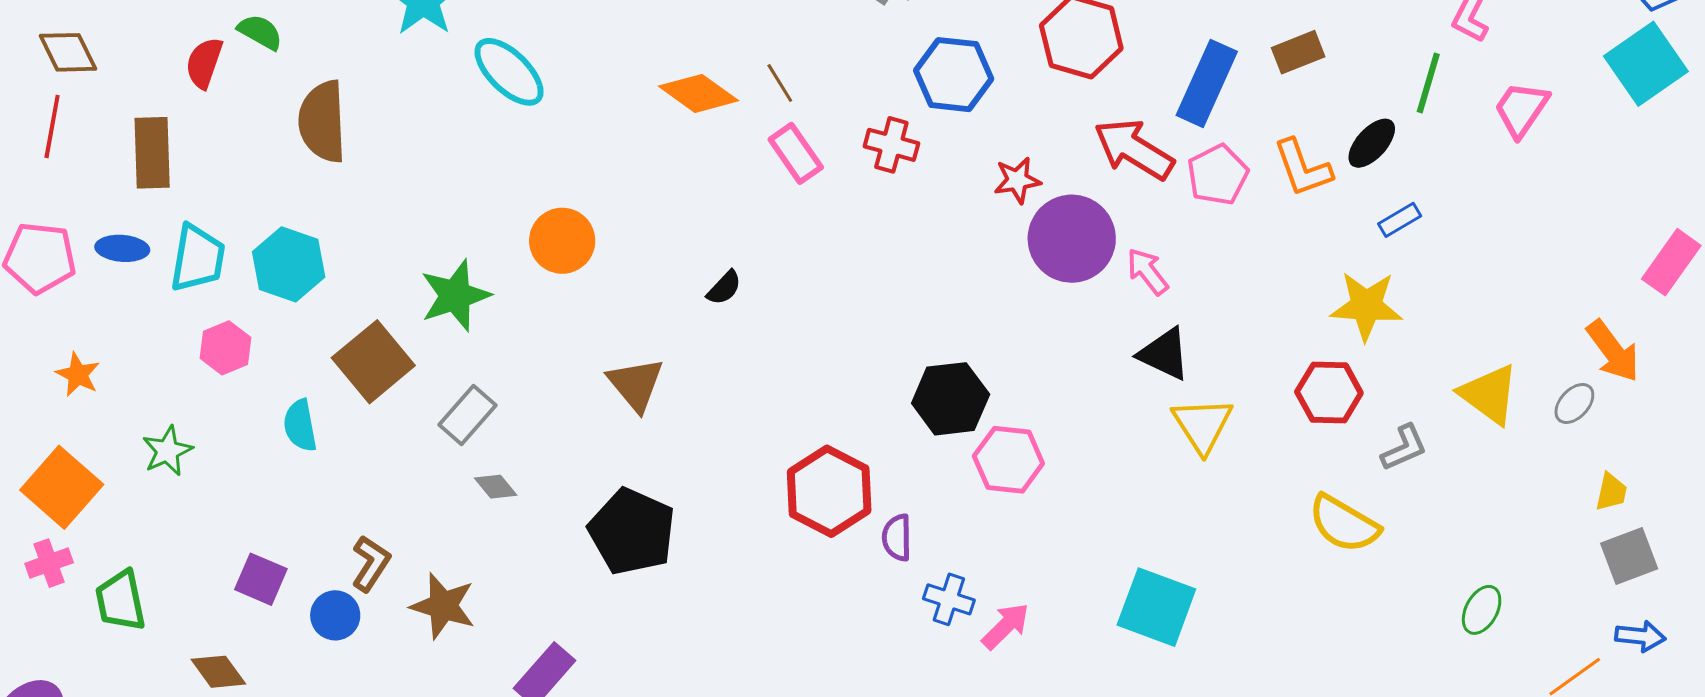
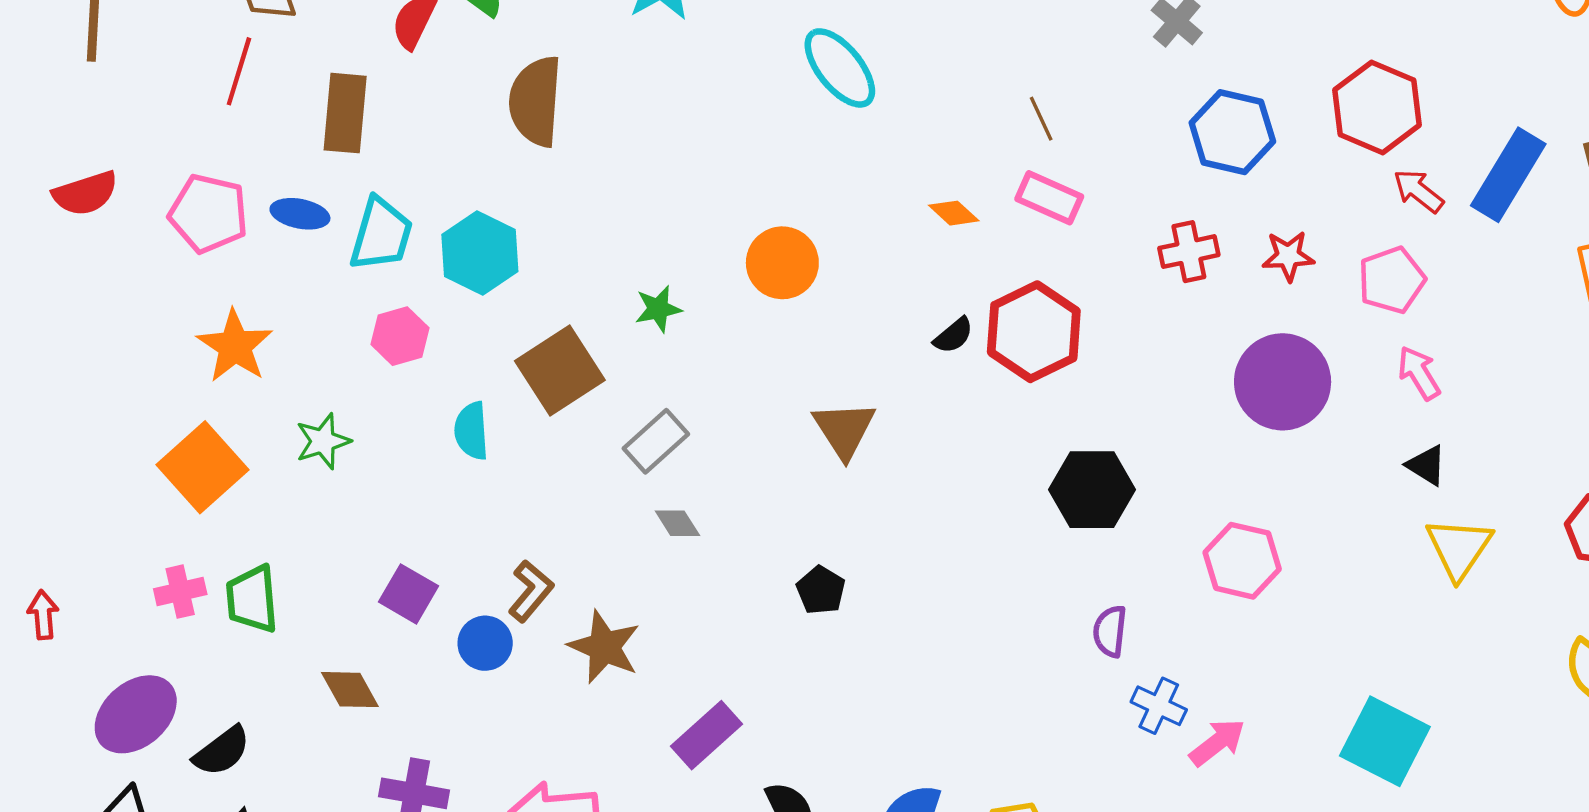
cyan ellipse: (509, 72) -> (840, 68), moved
orange diamond: (698, 93) -> (954, 213), moved, size x0.6
red cross: (891, 145) -> (1189, 252), moved, turned -34
red arrow: (1134, 149) -> (1418, 191), moved, size x0.6
pink rectangle: (796, 153) -> (1049, 198), turned -38
pink pentagon: (1218, 175) -> (1392, 280), moved
purple circle: (1072, 239) -> (1283, 382), moved
green star: (455, 296) -> (658, 309), size x0.6
black triangle: (1164, 354) -> (1426, 465), size x0.7
orange star: (78, 375) -> (235, 346), size x1.5
black hexagon: (951, 399) -> (1092, 490), moved
red hexagon: (829, 491) -> (1034, 332), moved
black pentagon: (632, 532) -> (821, 590), size x0.5
pink cross: (49, 563) -> (180, 592), moved

